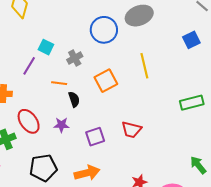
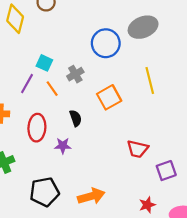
orange line: (59, 83) -> (52, 89), moved, turned 49
red ellipse: (29, 121) -> (37, 128), moved, turned 40
purple square: (95, 137) -> (166, 171), moved

